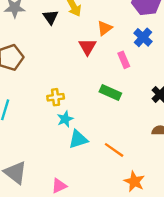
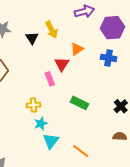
blue cross: (143, 37) -> (109, 58), turned -35
pink rectangle: (124, 60) -> (50, 79), moved
cyan triangle: (78, 139) -> (51, 141), turned -36

